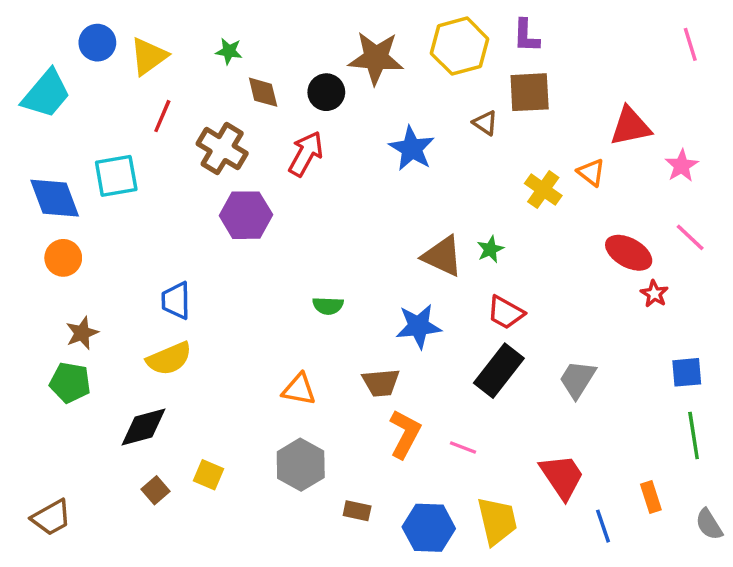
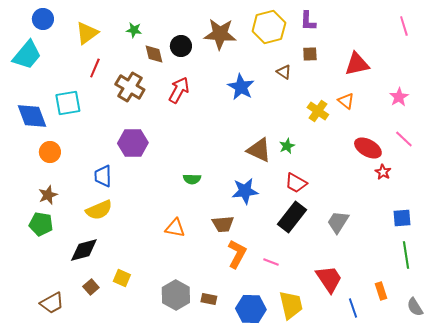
blue circle: (97, 43) -> (43, 19), moved
black circle: (326, 92) -> (181, 46), moved
brown square: (530, 92) -> (310, 54), size x0.6
red triangle: (630, 126) -> (357, 64), moved
purple hexagon: (246, 215) -> (133, 143), moved
orange circle: (63, 258) -> (50, 152), moved
gray hexagon: (301, 465) -> (176, 295), moved
brown trapezoid: (51, 518) -> (52, 303), moved

